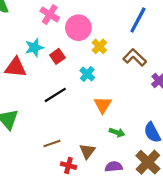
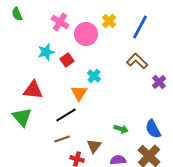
yellow cross: (99, 46) -> (109, 21), moved
red triangle: (16, 67) -> (33, 90), moved
black line: (55, 95) -> (66, 115), moved
orange triangle: (103, 105) -> (79, 93), moved

